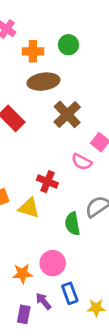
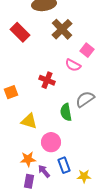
yellow triangle: (29, 208) -> (29, 121), moved
orange star: (22, 274) -> (28, 159), moved

